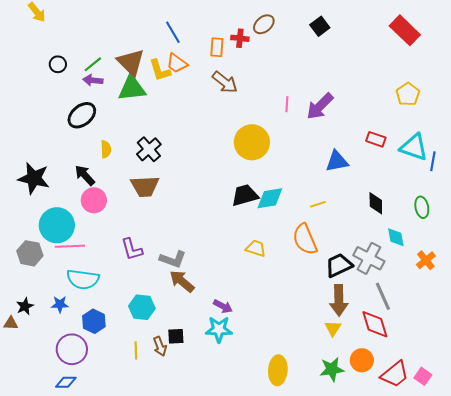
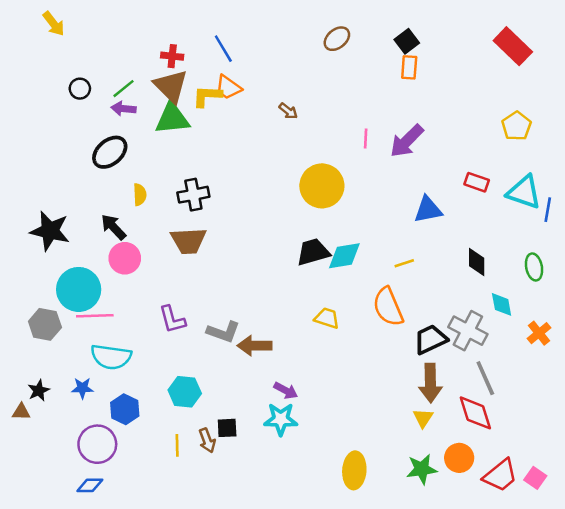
red cross: (240, 38) -> (172, 56), moved
orange rectangle: (217, 47) -> (409, 67), moved
yellow L-shape: (160, 70) -> (207, 96), turned 110
brown arrow: (225, 82) -> (288, 111), size x0.6
black cross: (149, 149) -> (193, 195), turned 30
brown arrow: (182, 281) -> (255, 346), moved, turned -40

